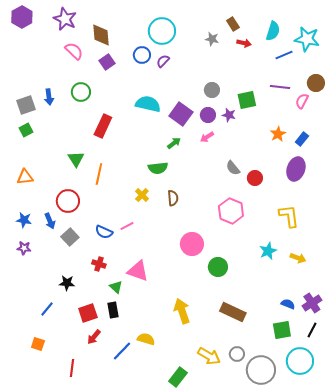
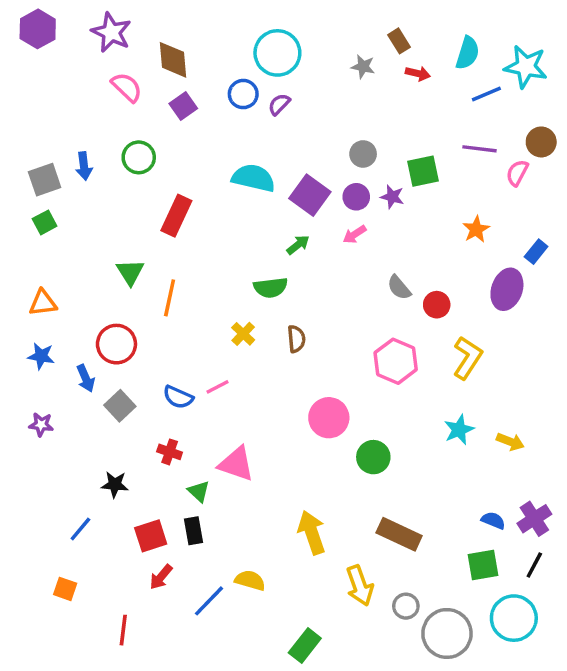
blue rectangle: (302, 139) -> (536, 252), moved
yellow L-shape: (289, 216) -> (468, 358), moved, turned 40
blue star: (24, 220) -> (41, 356), moved
yellow arrow: (209, 356) -> (360, 586), moved, turned 40

